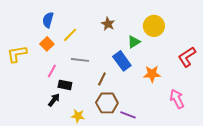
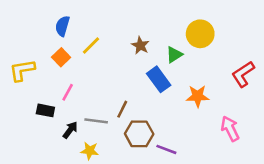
brown star: (108, 24) -> (140, 45), moved
gray line: (80, 60) -> (96, 121), moved
brown line: (102, 79) -> (122, 109), moved
black rectangle: (65, 85) -> (45, 110), moved
yellow star: (78, 116) -> (90, 151), moved

